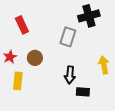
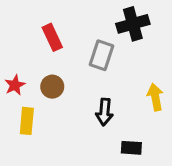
red rectangle: (22, 25) -> (52, 37), moved
black rectangle: (83, 92) -> (131, 148), moved

